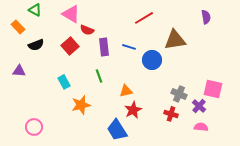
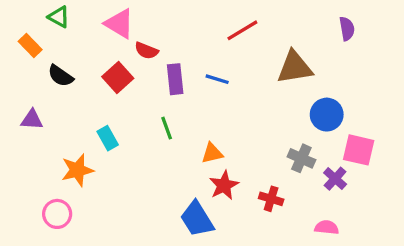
black semicircle: (36, 45) -> (60, 76), turned 56
blue circle: (152, 60) -> (327, 115), moved
orange star: (81, 105) -> (77, 170), moved
red cross: (171, 114) -> (271, 199), moved
pink semicircle: (201, 127) -> (327, 227), moved

